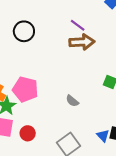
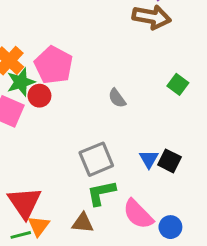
red circle: (28, 133) -> (39, 96), moved

